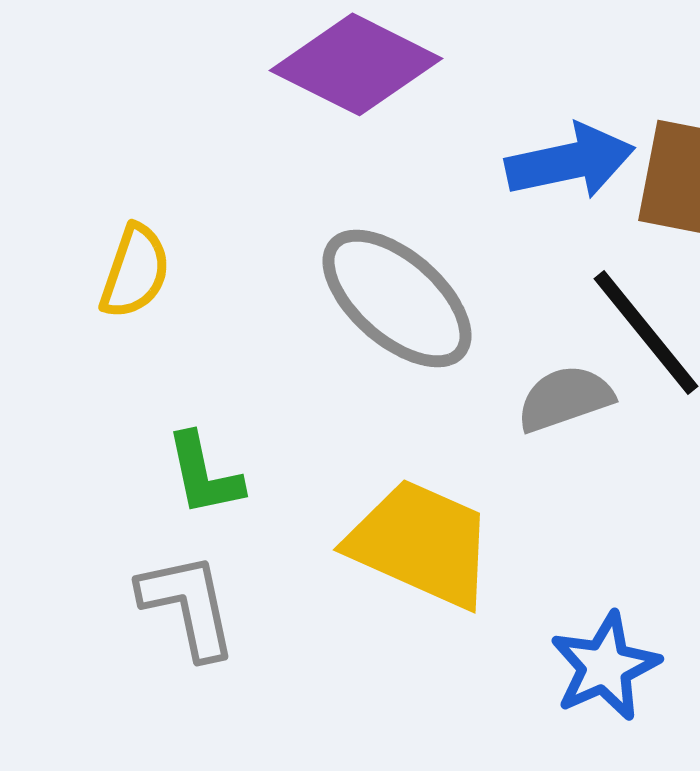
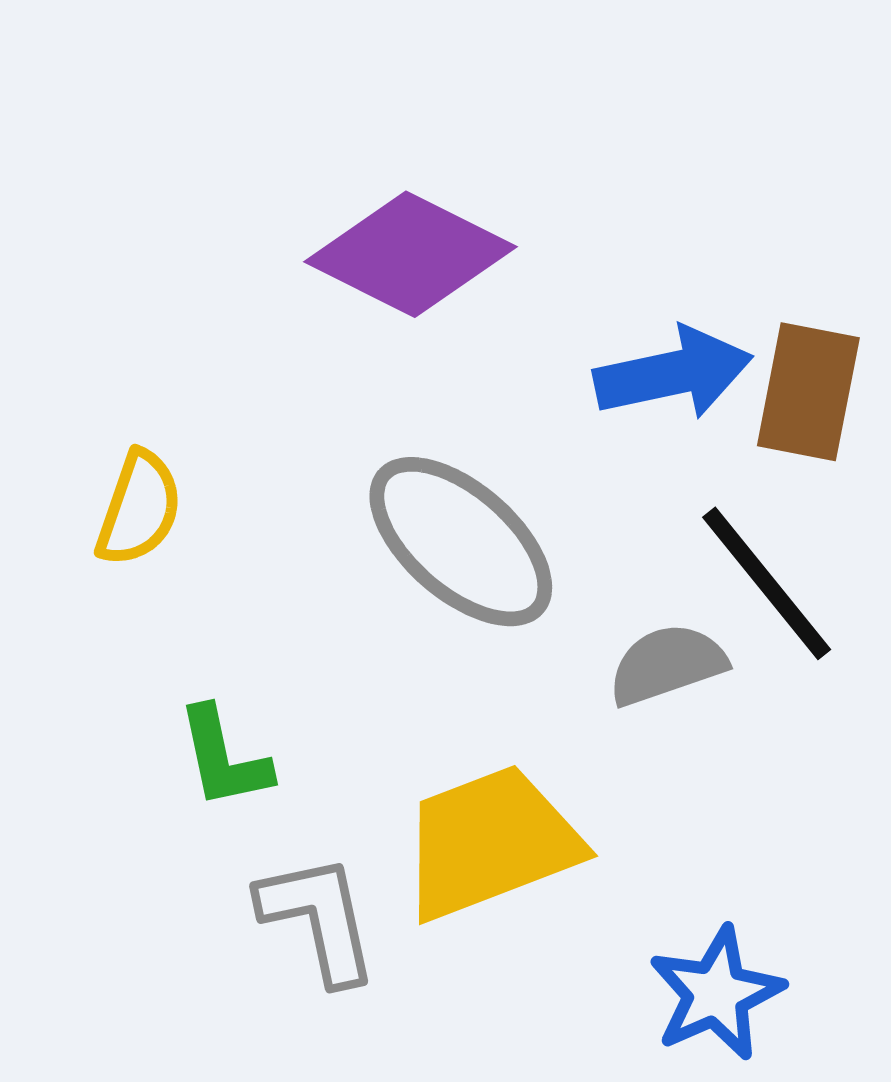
yellow trapezoid: (421, 543) -> (490, 842), turned -45
gray L-shape: (188, 605) -> (318, 919), moved

